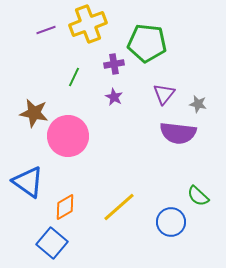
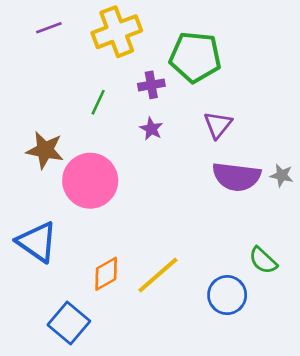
purple line: (46, 30) -> (49, 28), moved
gray star: (198, 104) -> (282, 175), moved
orange diamond: (65, 207) -> (106, 274), moved

